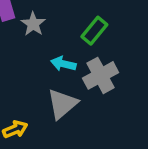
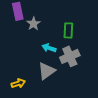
green rectangle: (94, 31) -> (68, 30), turned -42

